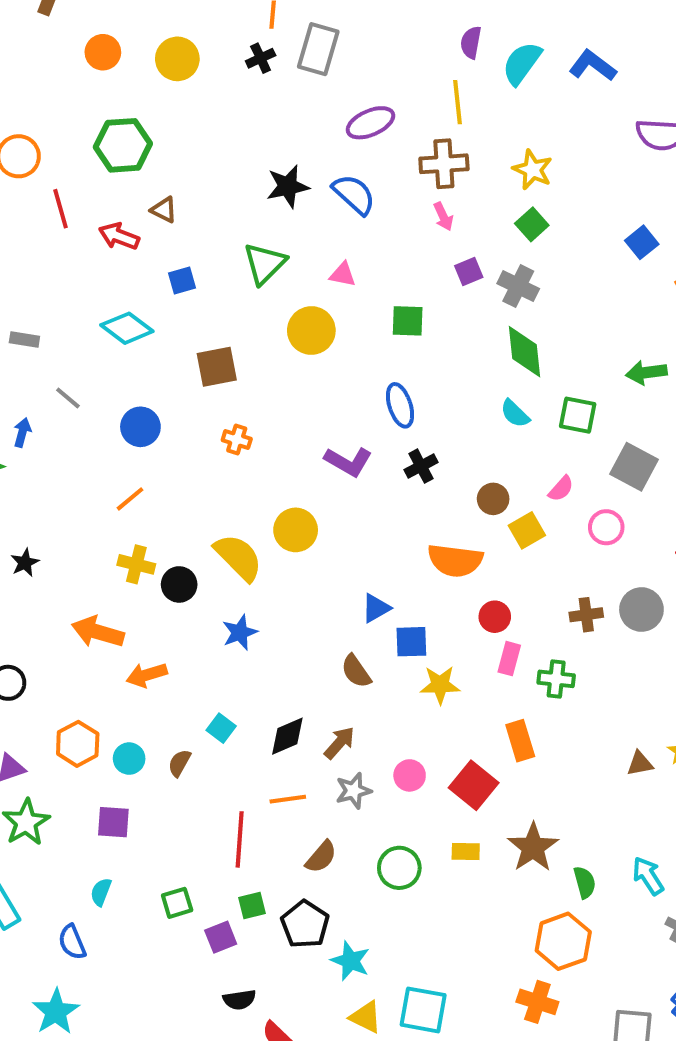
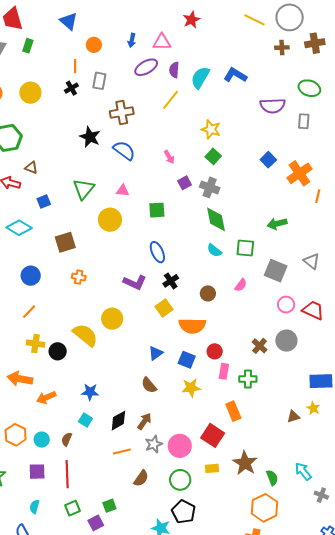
gray rectangle: (318, 49) -> (99, 81), size x0.7
yellow line: (458, 102) -> (171, 100), turned 50
purple ellipse: (370, 123) -> (146, 67), moved
brown cross: (444, 164) -> (122, 113), moved
black star: (288, 186) -> (90, 137), moved, turned -30
pink circle: (606, 527) -> (286, 305), moved
yellow square: (527, 530) -> (164, 308), moved
brown cross: (586, 615) -> (260, 346), turned -35
blue star: (240, 632) -> (90, 392), moved, turned 30
blue square: (411, 642) -> (187, 360), moved, turned 30
pink circle: (410, 775) -> (180, 446), moved, size x1.5
red line: (240, 839) -> (67, 474), moved
black pentagon: (305, 924) -> (184, 512), moved

